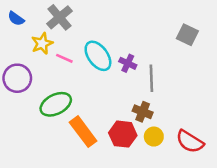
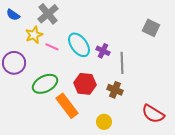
red hexagon: (123, 134) -> (85, 84), moved
yellow circle: (154, 137) -> (104, 122), moved

